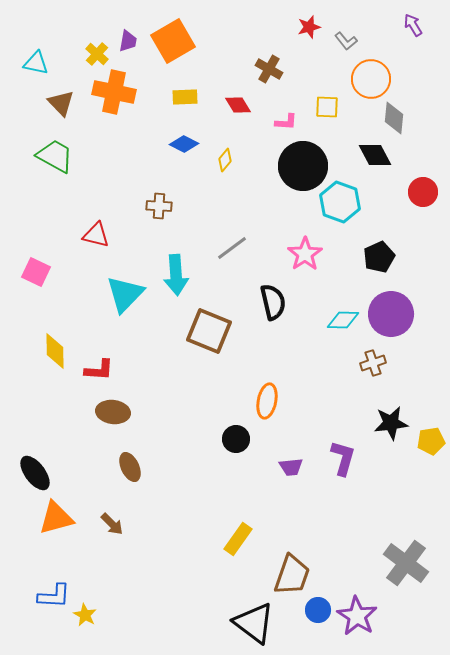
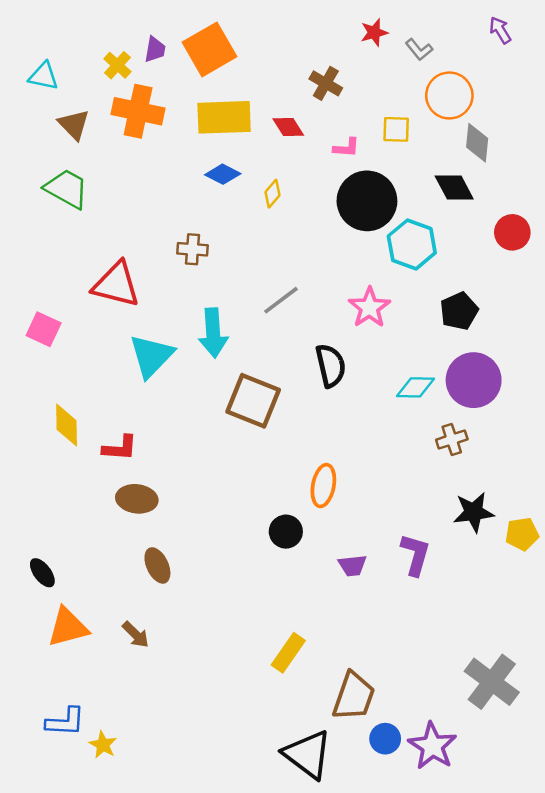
yellow rectangle: (185, 97) -> (224, 117), size x1.8
red triangle: (96, 235) -> (116, 284), size x1.5
black ellipse: (35, 473) -> (42, 573), size x0.7

